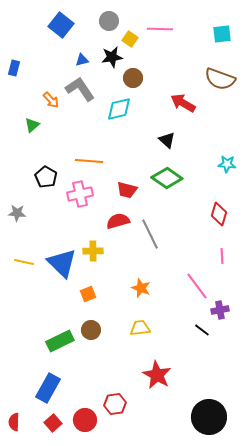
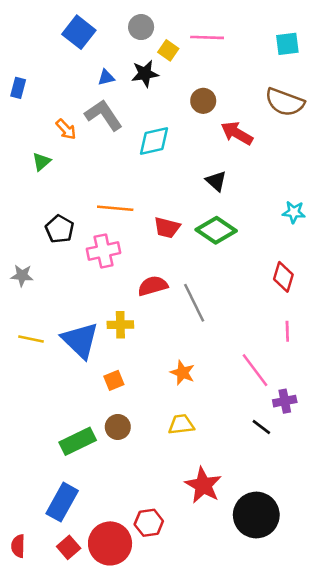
brown circle: (133, 78) -> (203, 101), moved
red trapezoid: (127, 190) -> (167, 228), moved
black circle: (209, 417) -> (256, 515), moved
red circle: (85, 420) -> (110, 543), size x1.4

